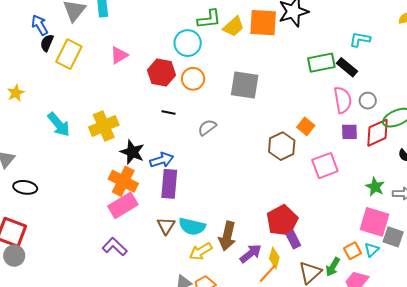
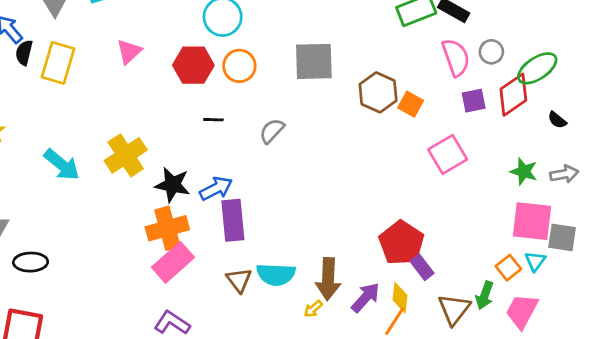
brown hexagon: (282, 146) -> (378, 92), moved
orange cross: (123, 181) -> (167, 228), turned -32
yellow arrow: (201, 251) -> (313, 309), moved, size x0.6

